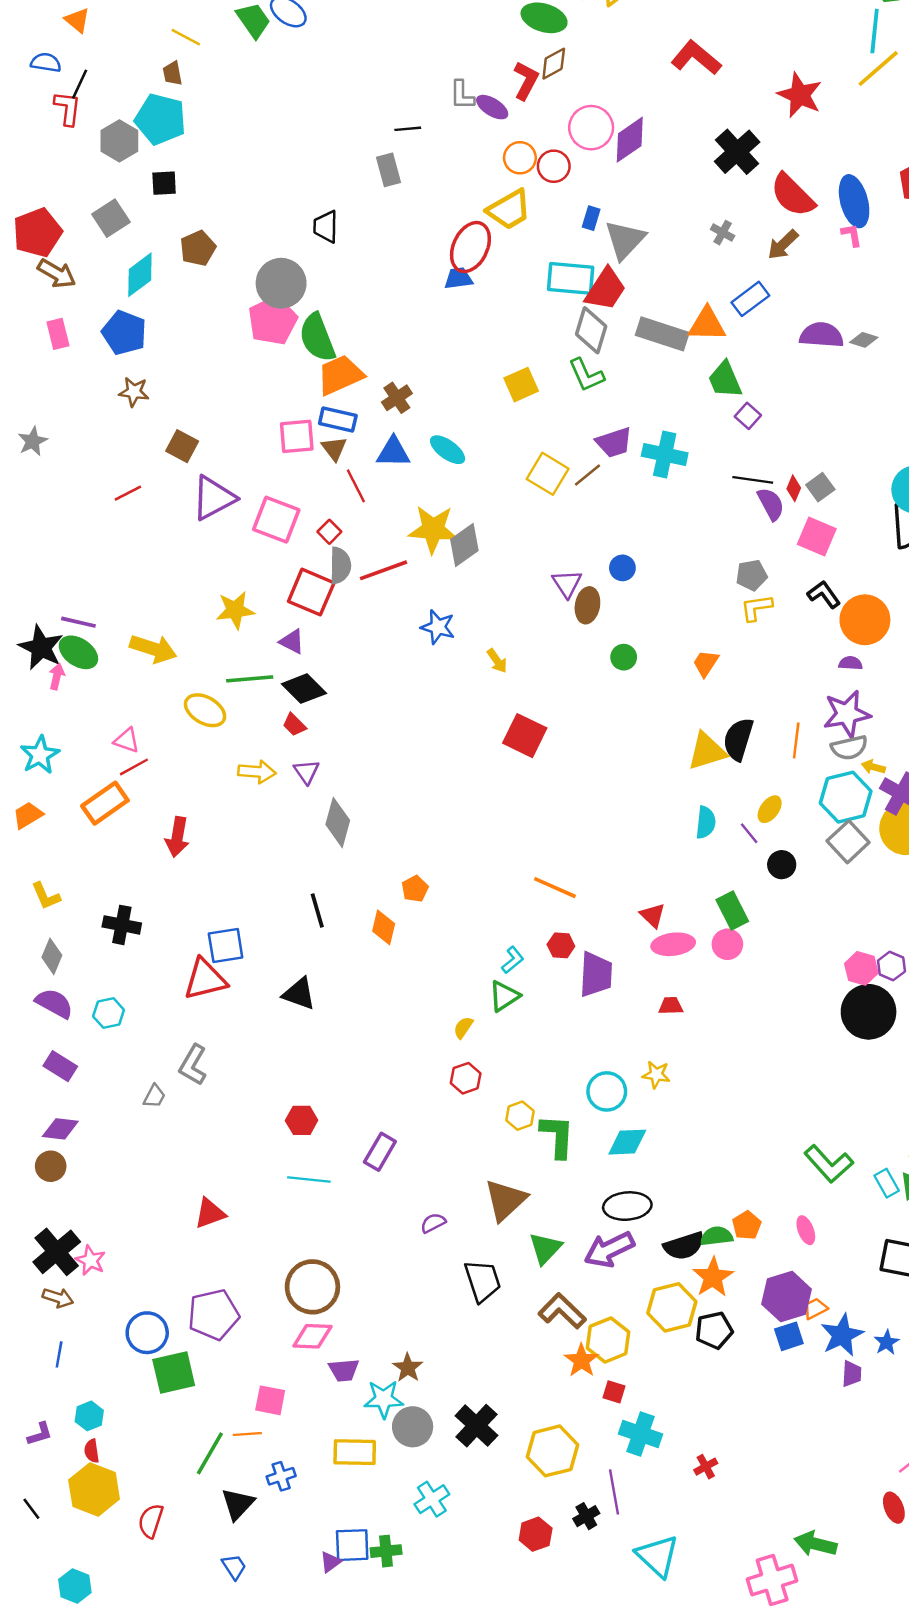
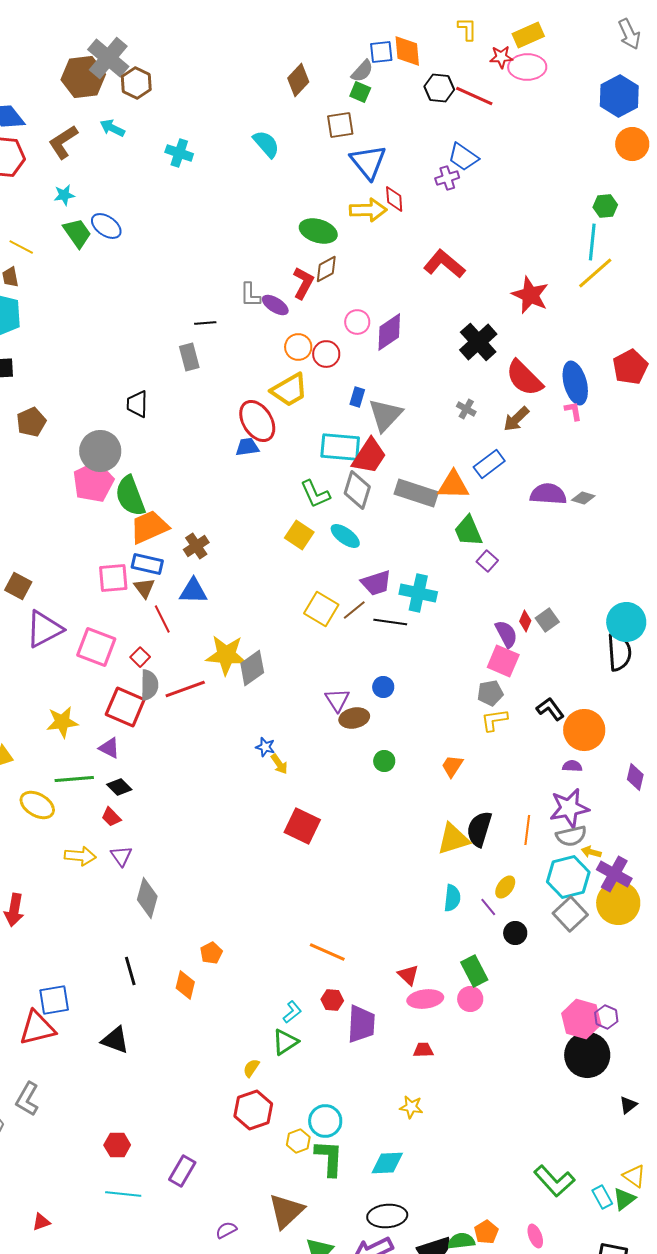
pink circle: (591, 128) -> (357, 322), size x0.7
red ellipse: (470, 247) -> (257, 421), turned -57
green L-shape: (586, 375) -> (315, 494), moved
yellow square: (521, 385) -> (299, 535), turned -32
cyan ellipse: (448, 450) -> (345, 536), moved
black line: (753, 480) -> (390, 622), moved
pink square: (817, 537) -> (503, 661), moved
brown ellipse: (587, 605) -> (354, 718), turned 68
blue star: (438, 627) -> (265, 747), moved, size x0.7
black diamond: (304, 689) -> (119, 787), size x0.7
pink hexagon: (861, 968) -> (581, 1019), size x1.4
red hexagon: (466, 1078) -> (253, 1110), size x1.5
cyan circle: (607, 1091) -> (325, 1121), moved
red triangle: (210, 1213) -> (41, 1222), size x0.7

